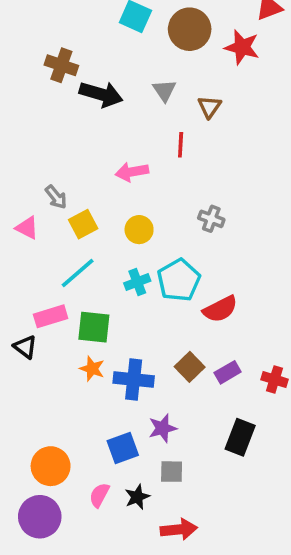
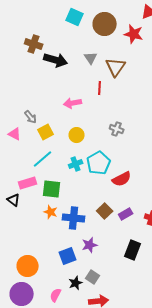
brown triangle: (209, 107) -> (116, 67), size x1.5
gray square: (172, 472) -> (93, 277), moved, turned 32
pink semicircle: (99, 495) -> (56, 295), moved

